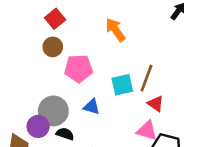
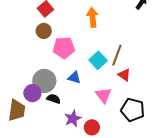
orange arrow: (115, 30) -> (93, 17), turned 30
cyan square: (122, 85) -> (98, 60), turned -30
pink triangle: (147, 131) -> (103, 95), moved, turned 36

